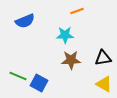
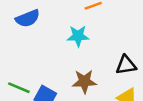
brown star: (71, 60) -> (84, 81), moved

